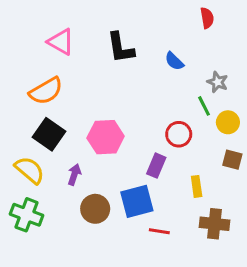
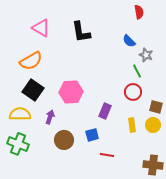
blue semicircle: (174, 61) -> (129, 41), moved
yellow circle: (228, 122) -> (153, 125), moved
red circle: (179, 134) -> (133, 92), moved
yellow semicircle: (30, 170) -> (20, 114), turned -40
blue square: (137, 201) -> (92, 135), size x0.6
brown cross: (214, 224) -> (153, 165), moved

